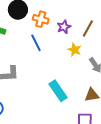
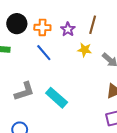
cyan rectangle: (58, 91) -> (57, 98), moved

